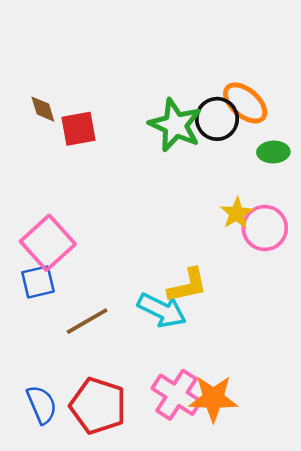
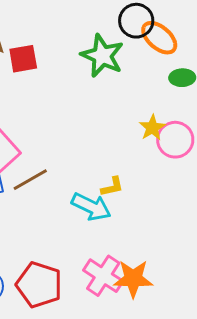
black circle: (217, 119) -> (136, 21), moved
yellow L-shape: (188, 286) -> (112, 187), size x0.7
brown line: (87, 321) -> (30, 180), moved

